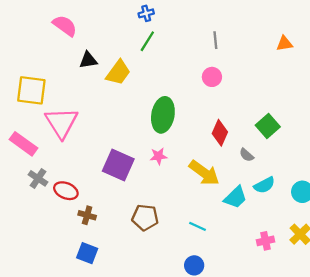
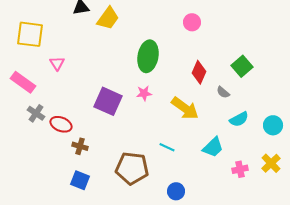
pink triangle: (61, 123) -> (57, 63), size x0.5
cyan trapezoid: (235, 197) -> (213, 147), moved
brown pentagon: (145, 217) -> (132, 168), moved, size x1.4
cyan line: (197, 226) -> (167, 147), moved

